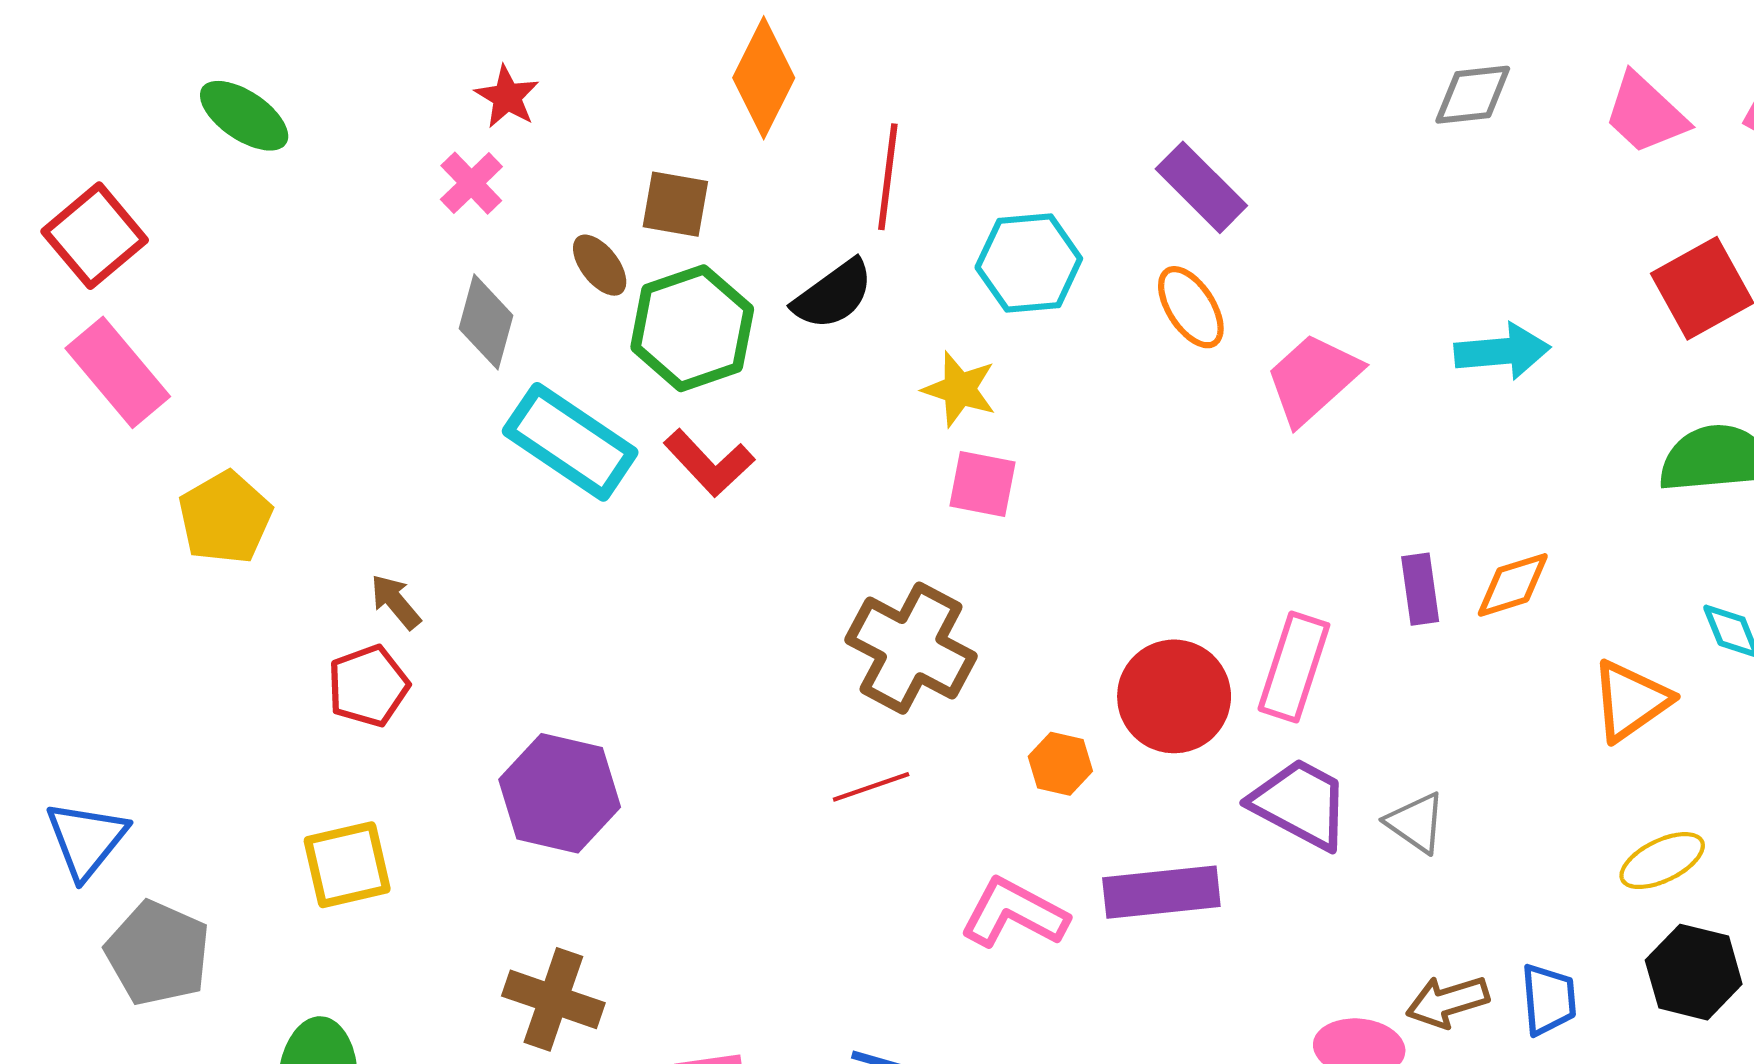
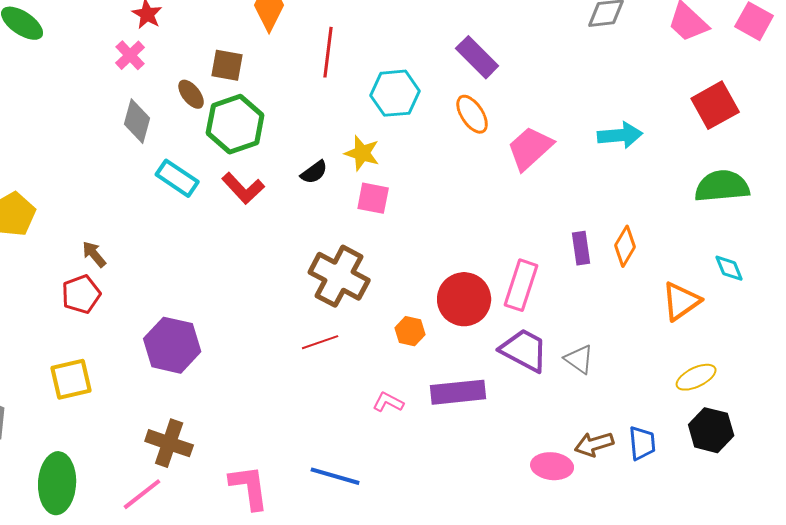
black semicircle: (833, 295) -> (314, 172), moved, size x0.7
cyan rectangle: (570, 442) -> (177, 178), size x0.7
orange diamond: (1513, 585) -> (625, 246), turned -42
pink L-shape: (1014, 913) -> (388, 402), size x0.6

